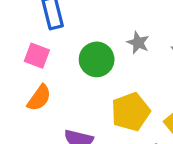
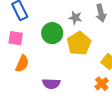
yellow pentagon: (131, 112) -> (79, 43), moved

